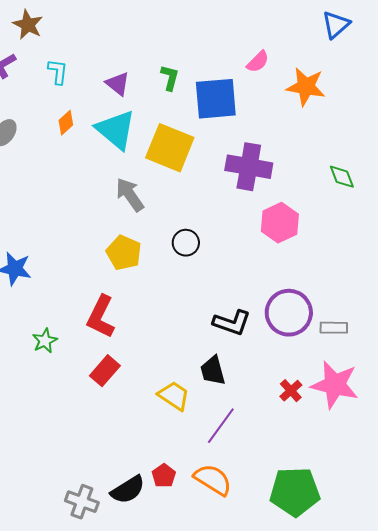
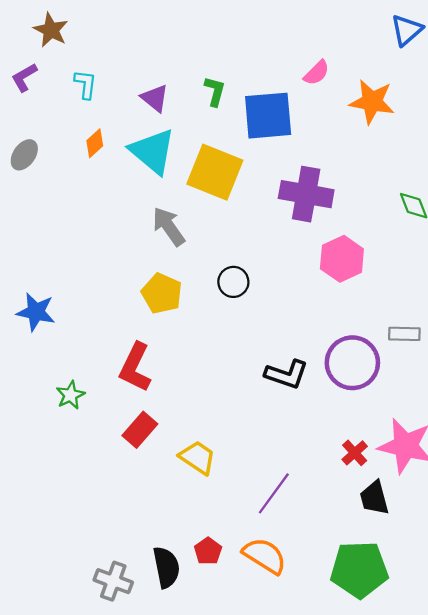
gray rectangle: (334, 328) -> (404, 334), moved
black trapezoid: (213, 371) -> (374, 498), moved
yellow trapezoid: (174, 396) -> (198, 458), moved
black semicircle: (128, 490) -> (166, 567), turned -69

